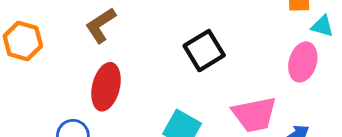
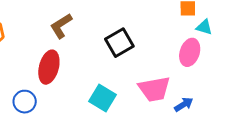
brown L-shape: (101, 25) -> (61, 26), moved

